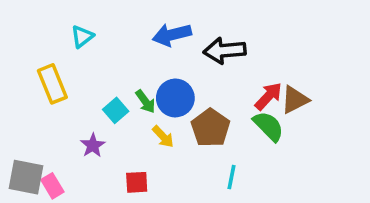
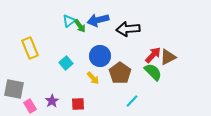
cyan triangle: (82, 36) -> (69, 21), moved
green arrow: (145, 102) -> (80, 26), moved
purple star: (93, 145) -> (52, 101), moved
gray square: (26, 177) -> (14, 89), moved
cyan line: (232, 177) -> (132, 101), turned 32

